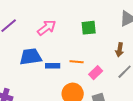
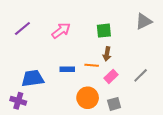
brown arrow: (120, 50) -> (107, 54), moved
blue trapezoid: (31, 57) -> (33, 78), moved

